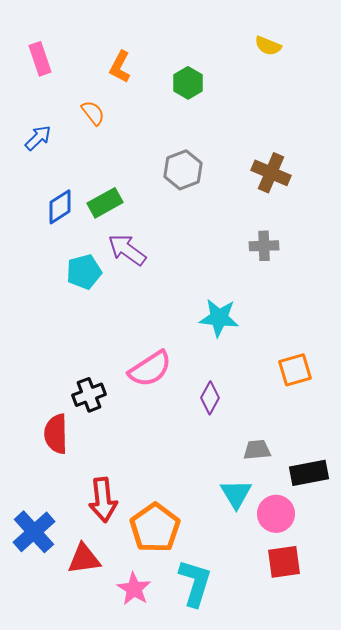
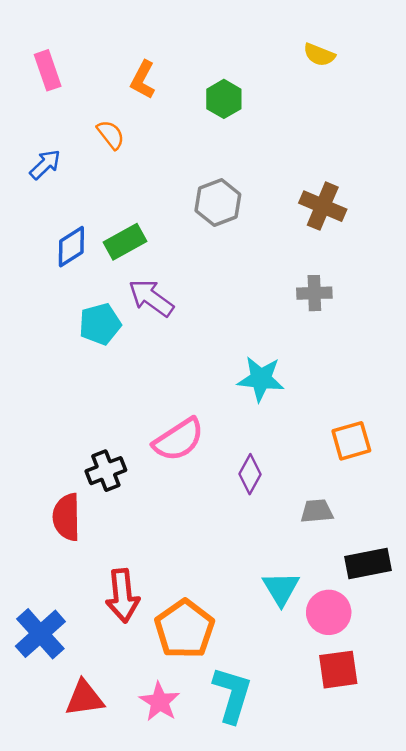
gray trapezoid: (257, 450) -> (317, 511), moved
red triangle: (84, 559) -> (84, 698), moved

